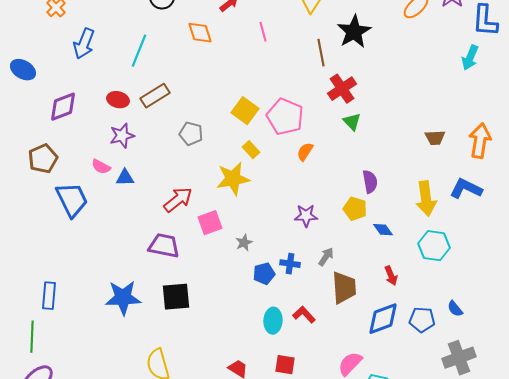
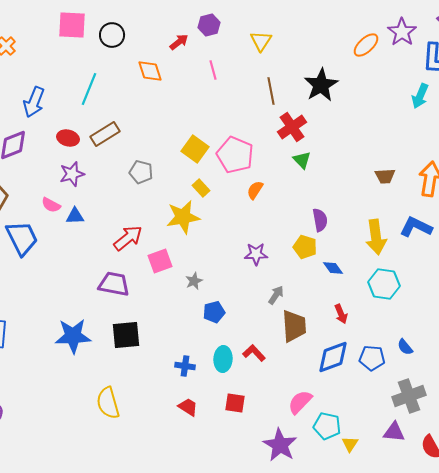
black star: (354, 32) -> (321, 85), moved
blue arrow: (84, 44) -> (34, 102), moved
blue cross: (290, 264) -> (185, 366), moved

